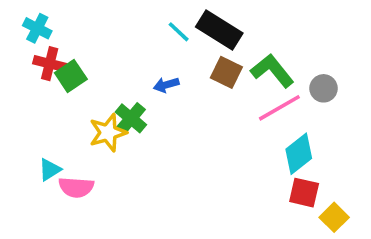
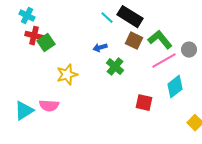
green cross: (131, 118) -> (115, 67), moved
cyan triangle: (50, 170) -> (24, 111), moved, size x1.5
red square: (304, 193) -> (144, 103), moved

